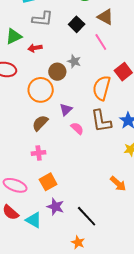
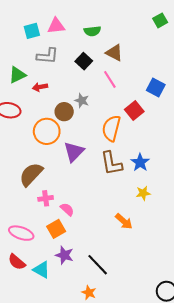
purple triangle: (66, 110) -> (74, 152), size x1.5
brown semicircle: (40, 123) -> (31, 174), moved, size x1.4
pink semicircle: (77, 128) -> (67, 209), moved
orange arrow: (118, 184) -> (124, 221), moved

